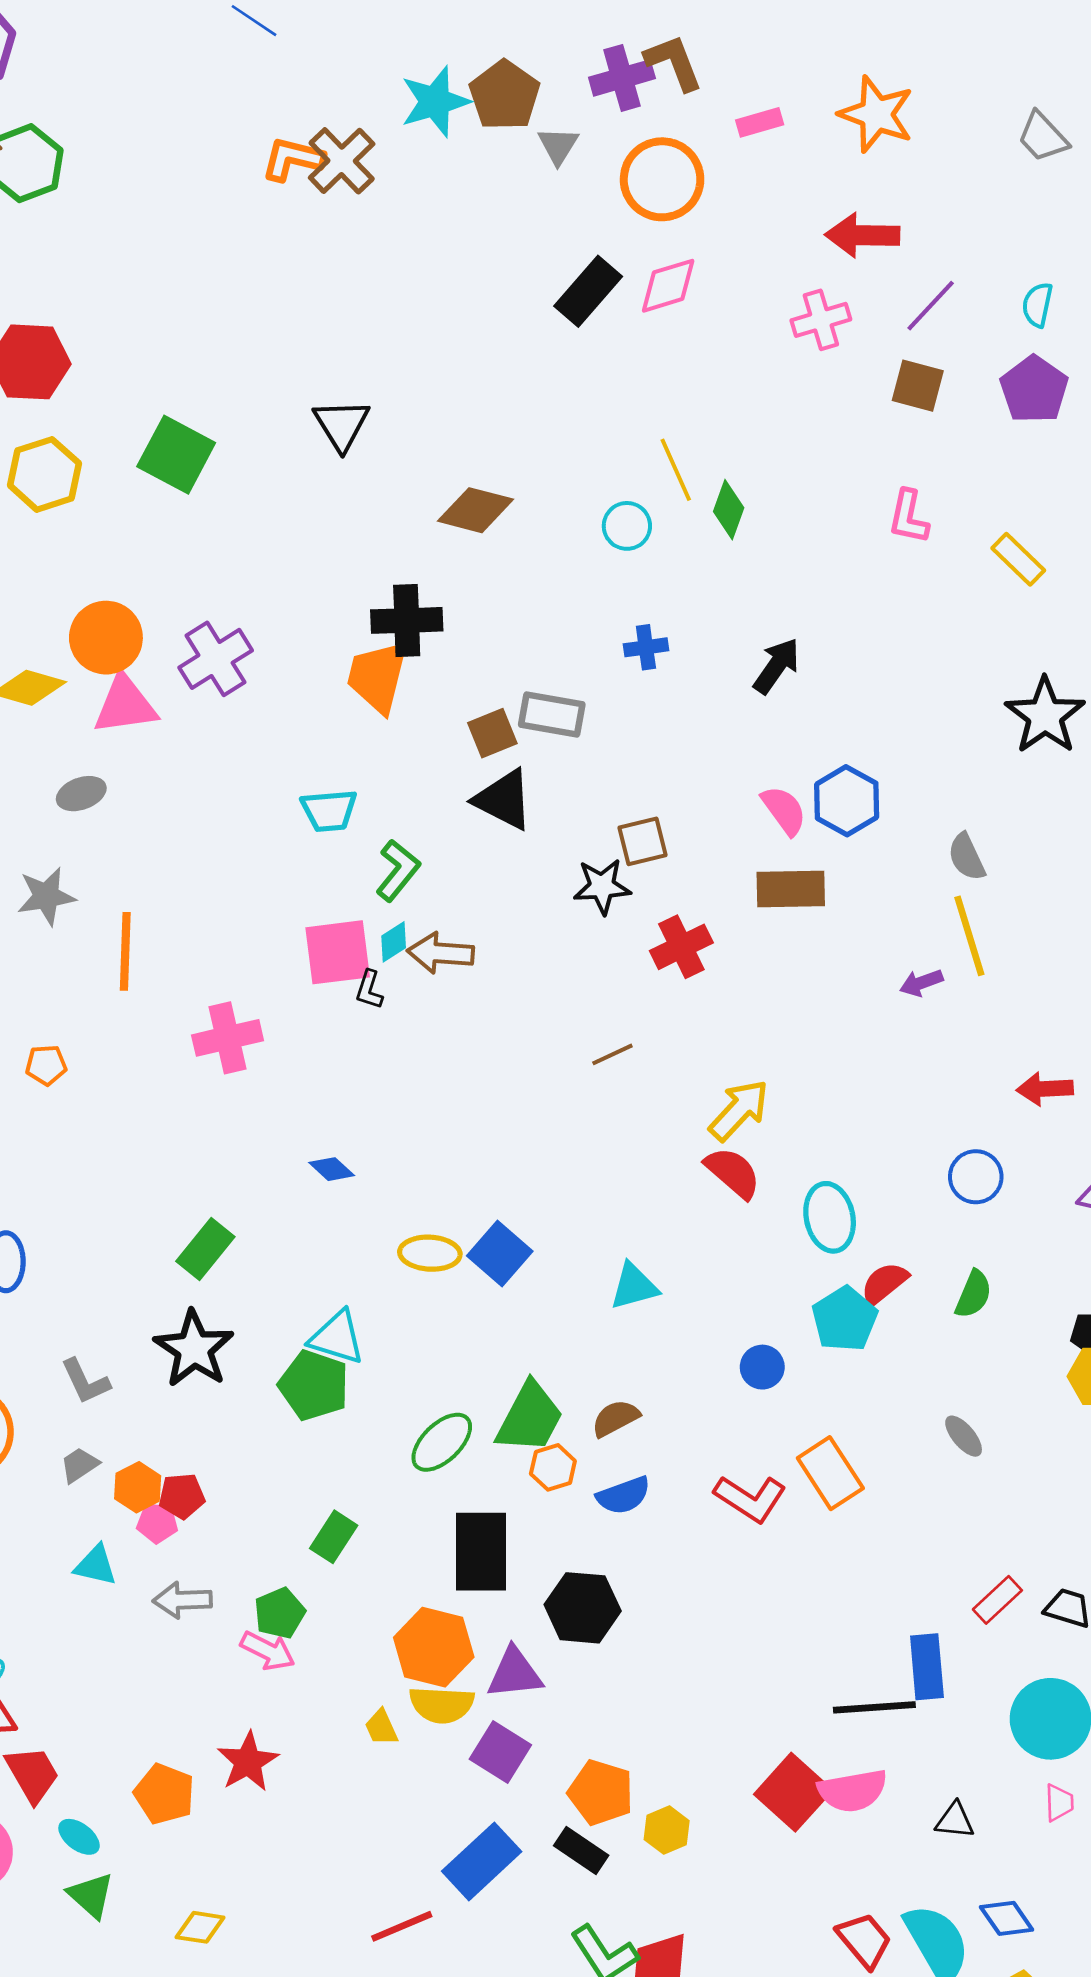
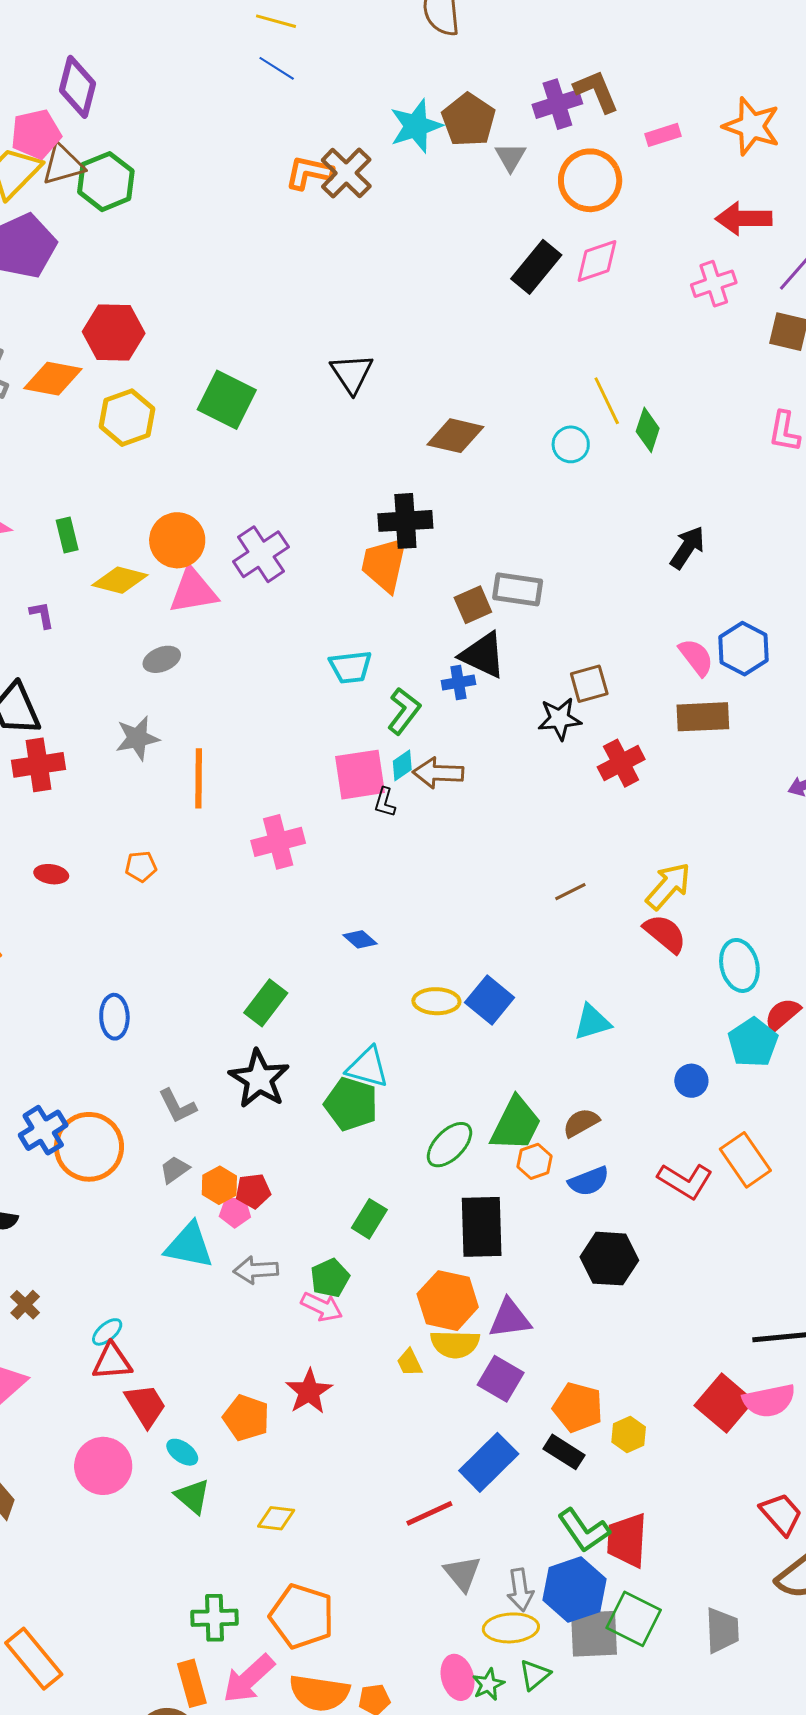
blue cross: (646, 647) -> (458, 683), moved
brown line: (612, 1054) -> (570, 892), moved
cyan triangle: (96, 1565) -> (189, 1245), size x1.5
black hexagon: (583, 1608) -> (609, 1259), moved

